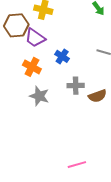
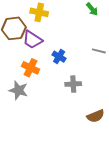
gray star: (39, 96) -> (18, 90), moved
brown semicircle: (97, 96) -> (96, 116), moved

